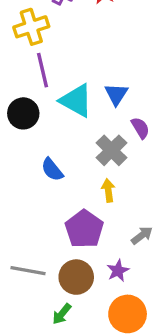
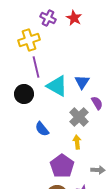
gray arrow: (142, 235) -> (98, 170), turned 40

